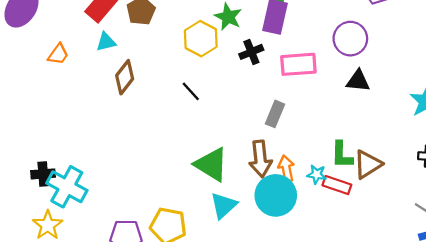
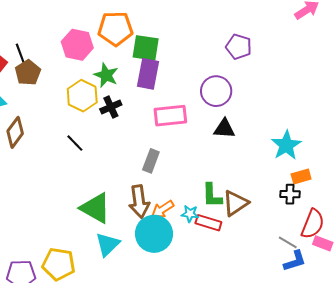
black cross: (251, 52) -> (111, 107), moved
orange arrow: (286, 168) -> (163, 209), turned -110

